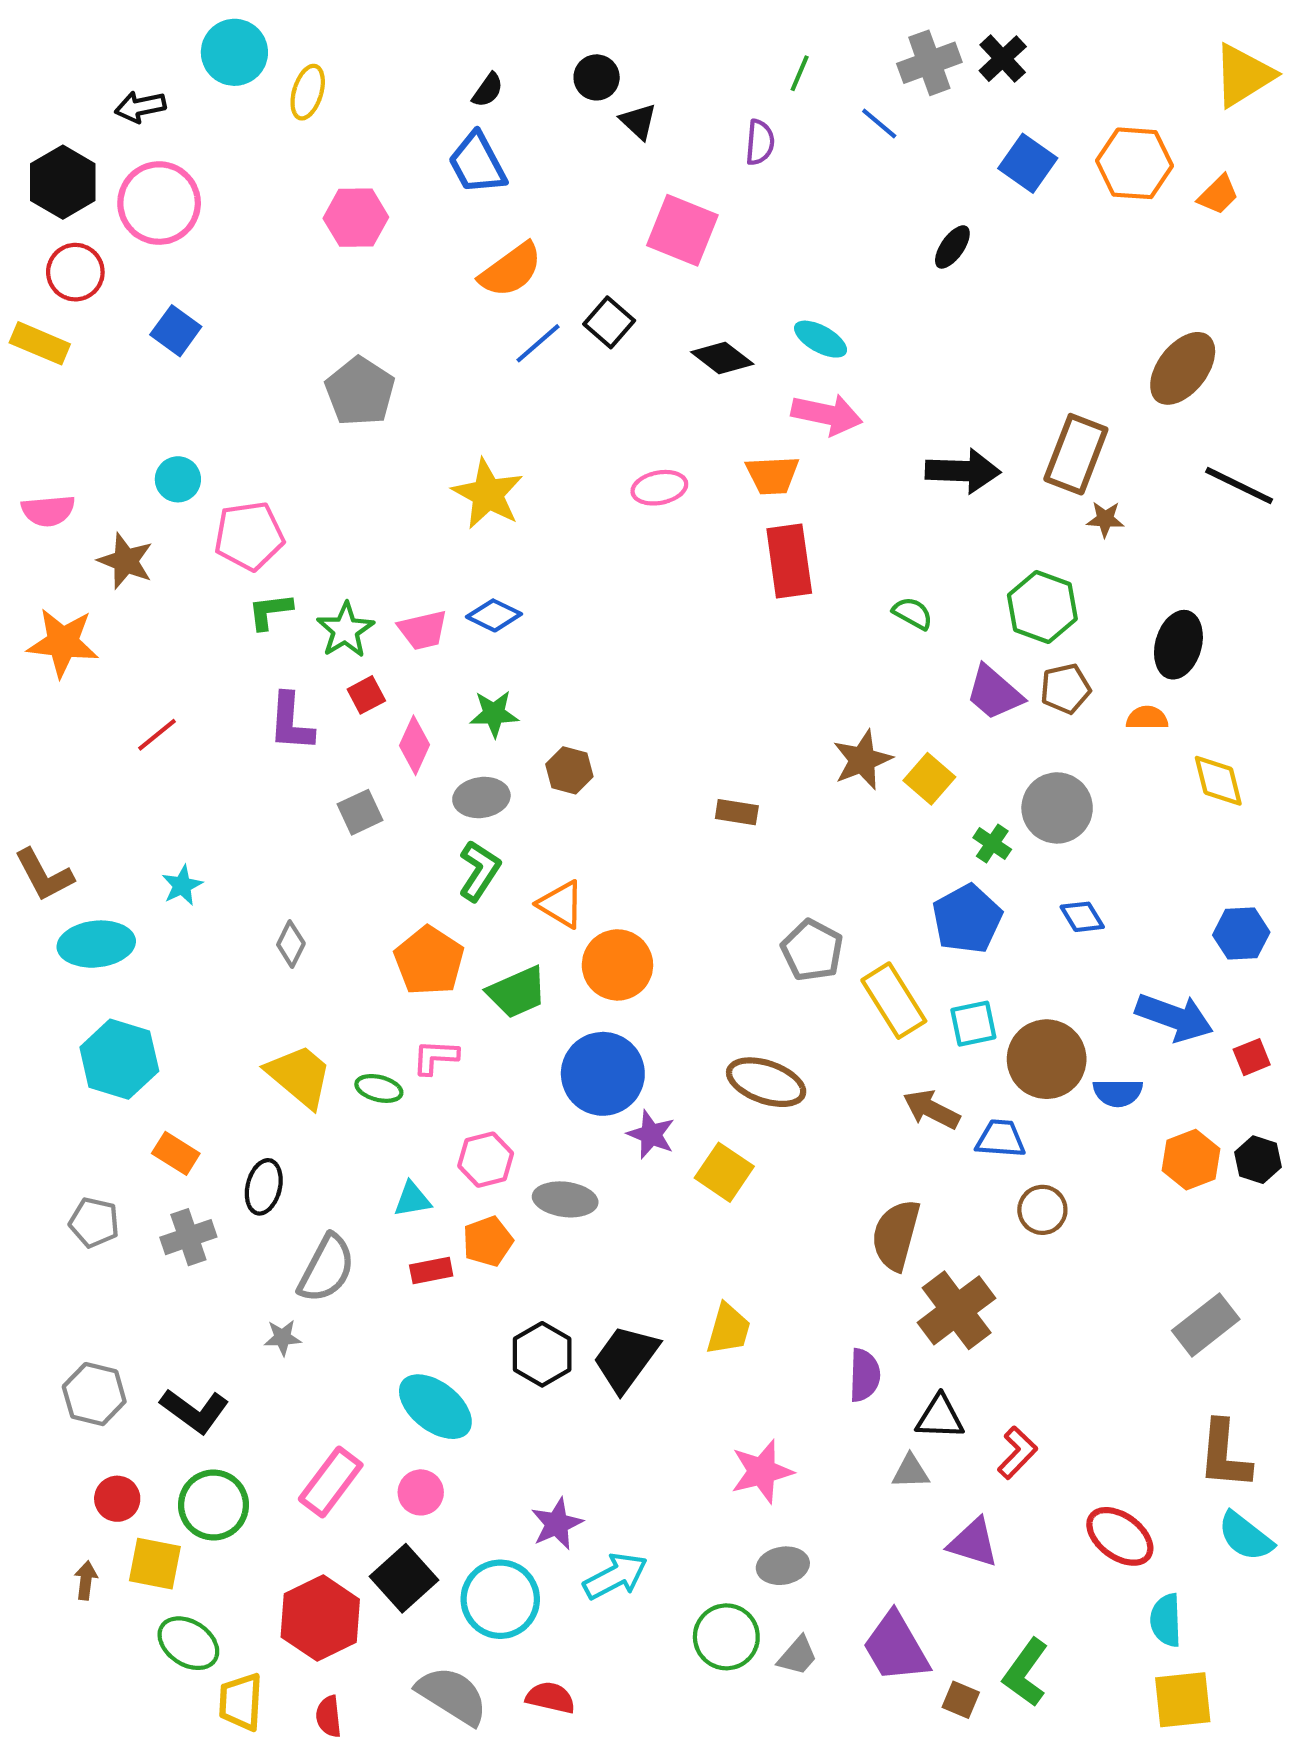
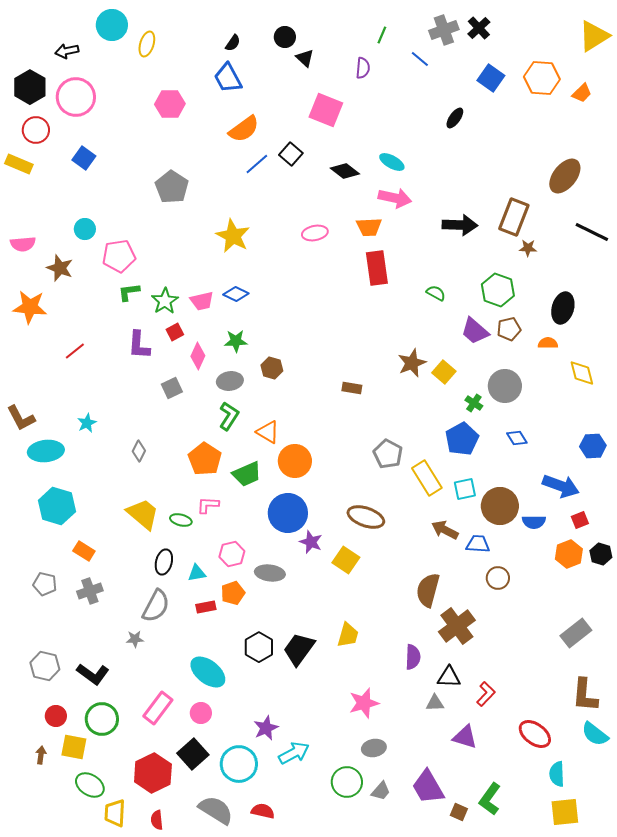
red square: (1252, 1057) -> (580, 520), moved
black ellipse: (264, 1187) -> (164, 562), moved

